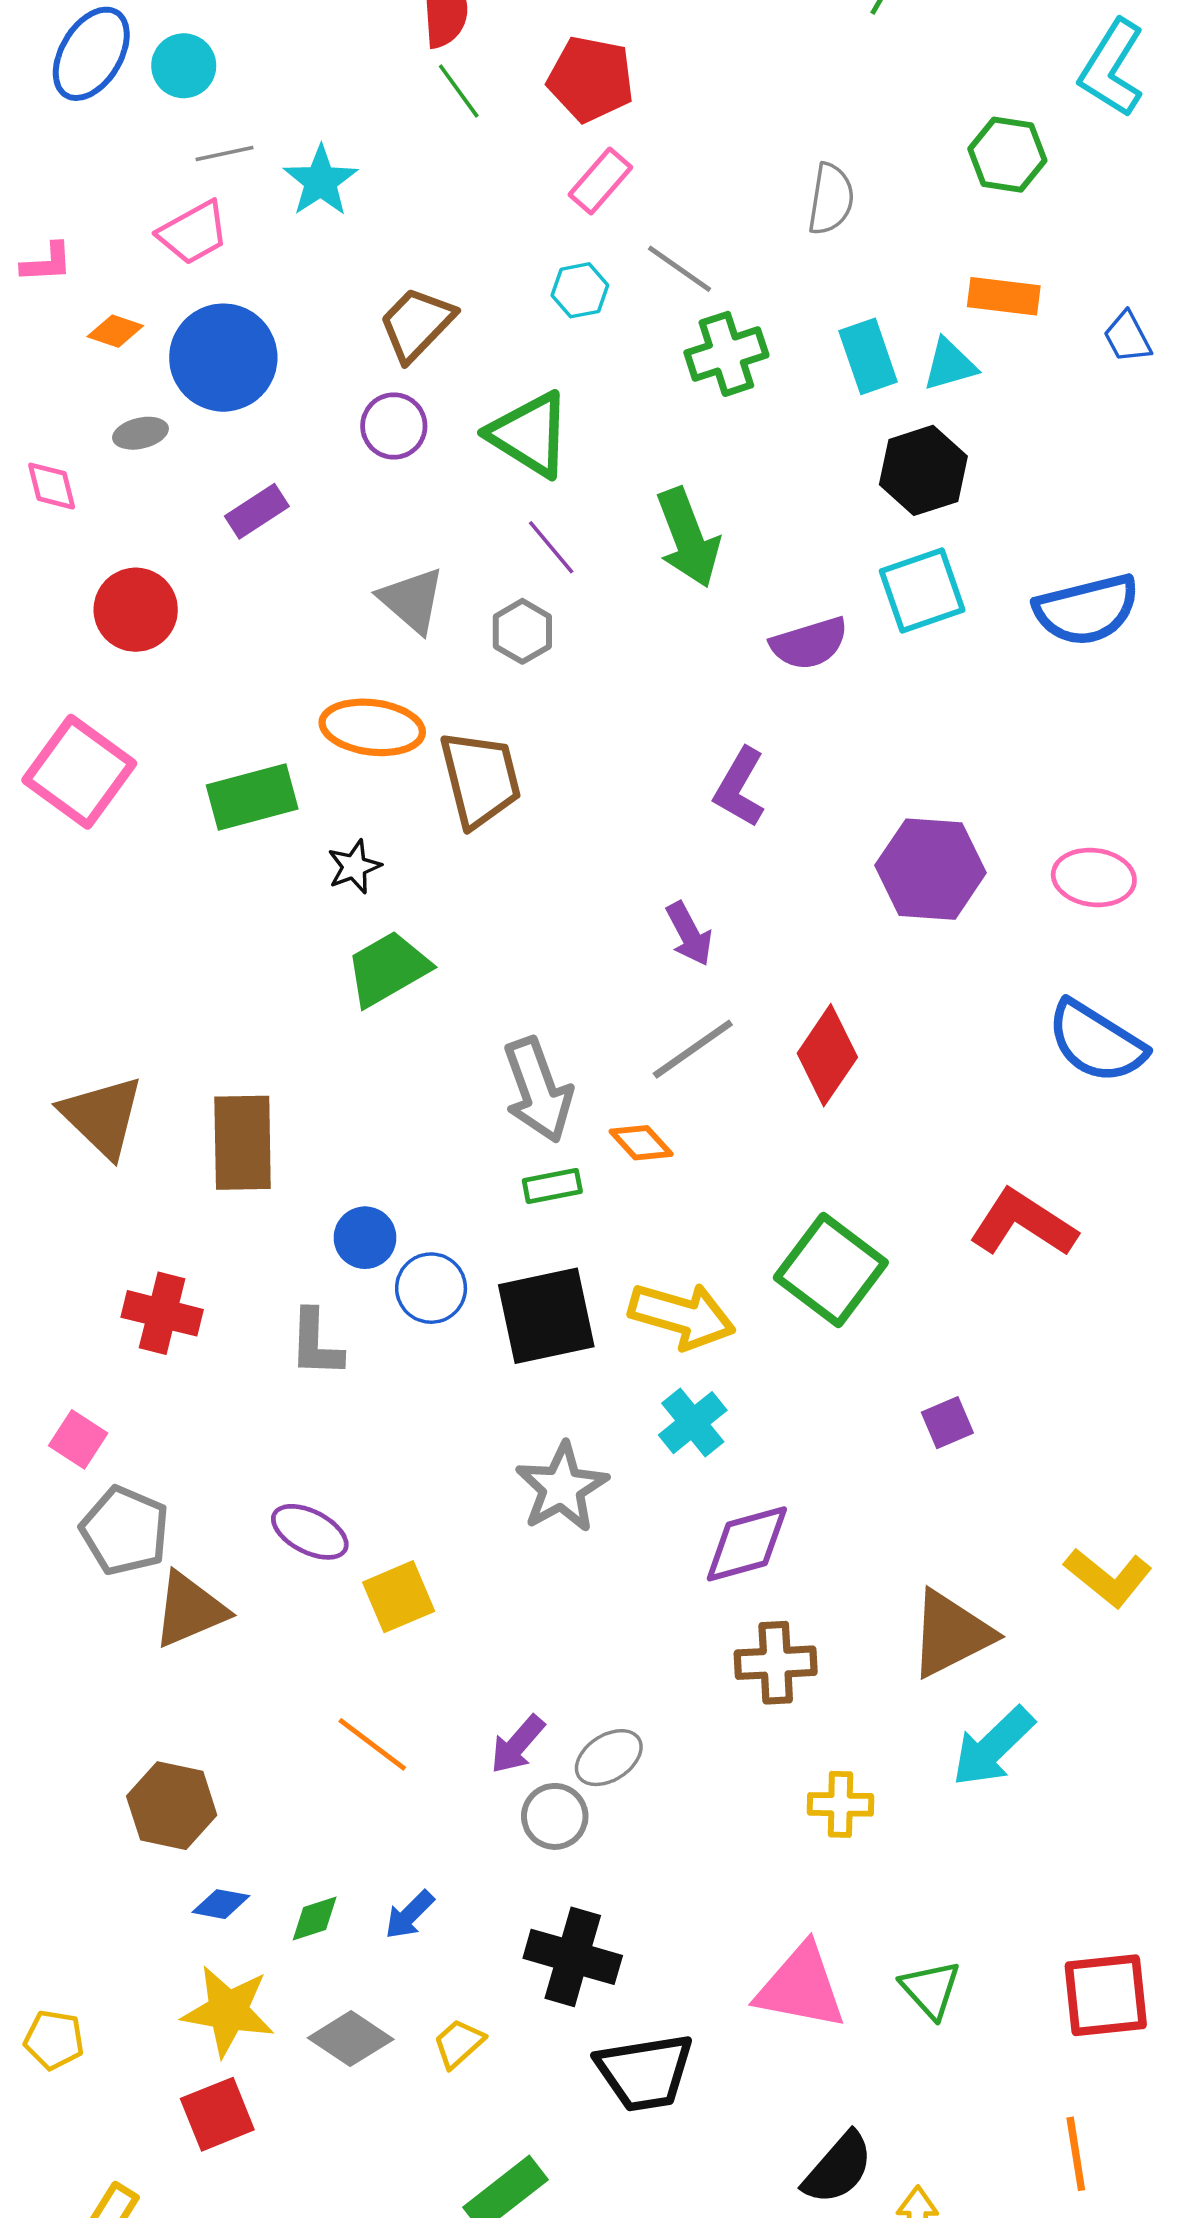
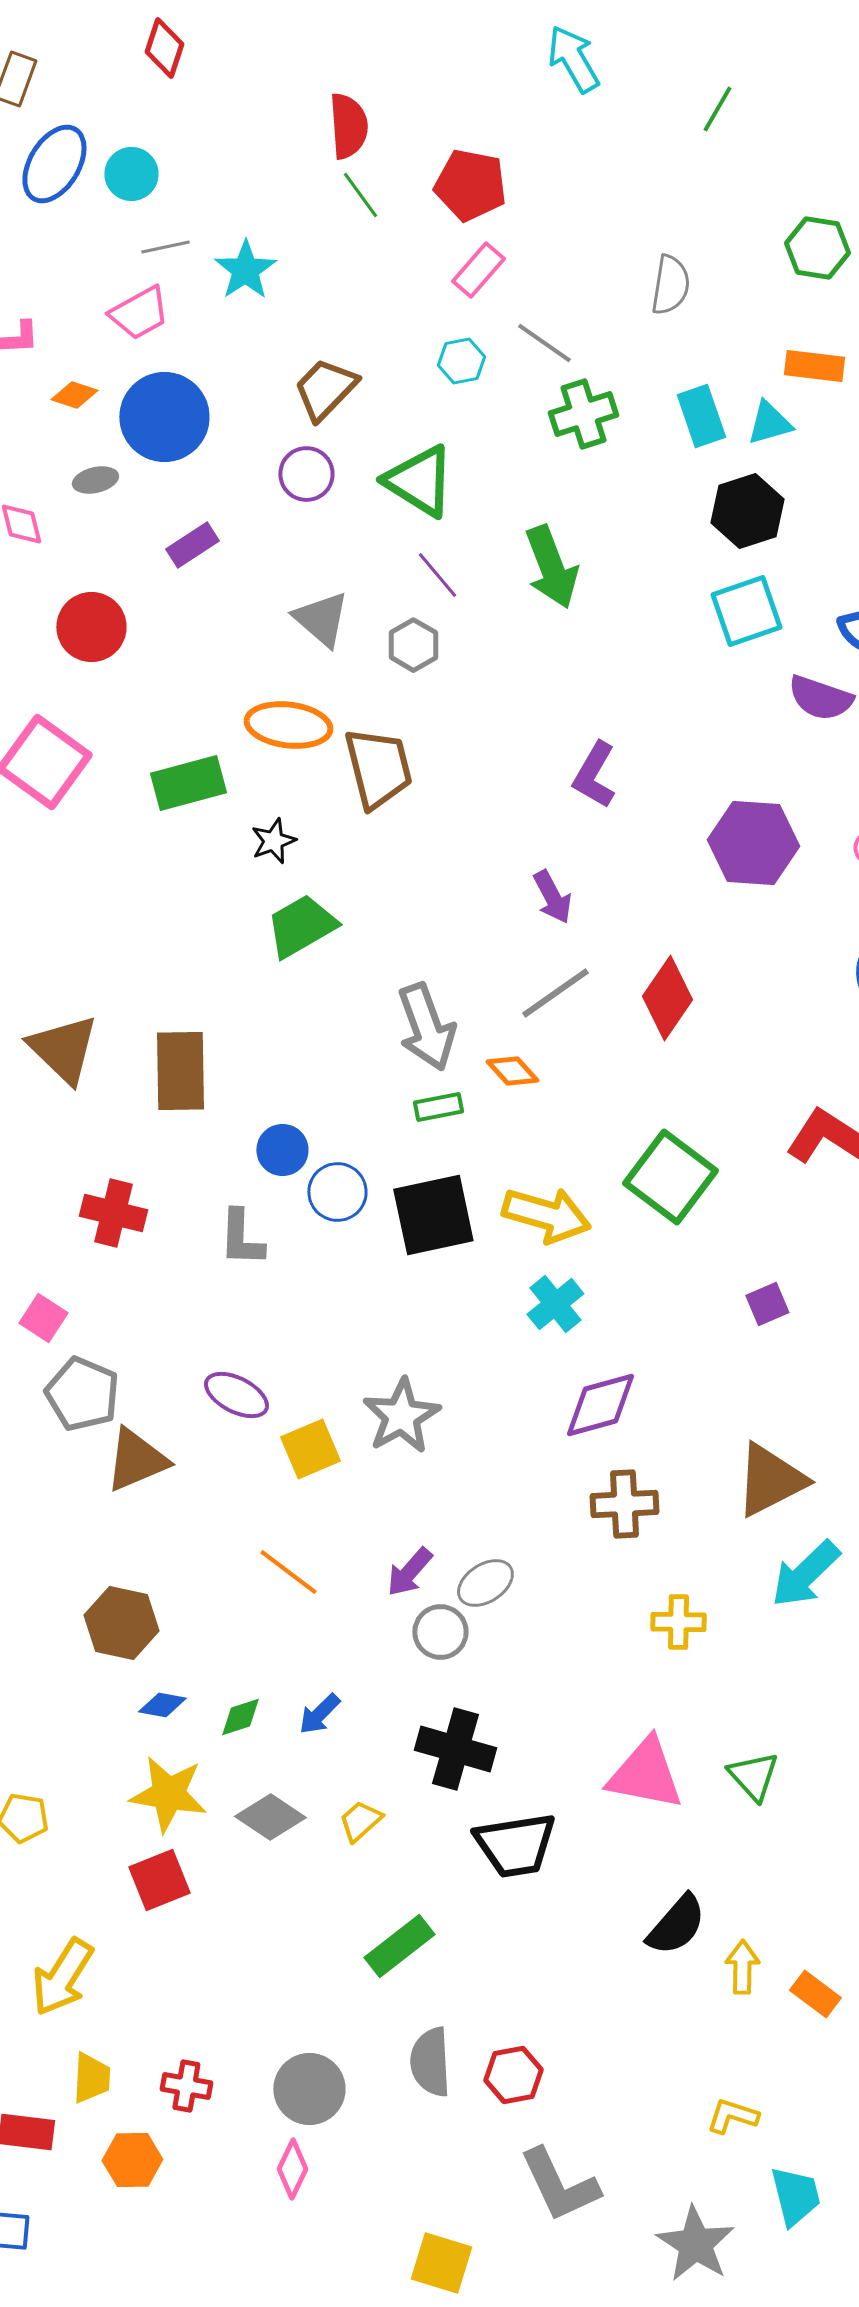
purple semicircle: (809, 643) -> (820, 698), moved, turned 36
gray star: (562, 1487) -> (401, 1416), moved

